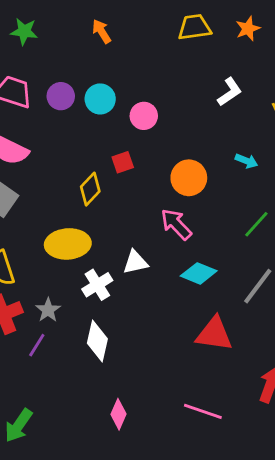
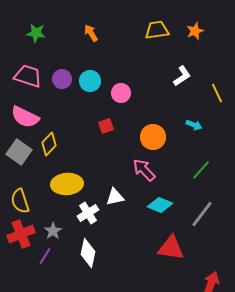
yellow diamond: (90, 189) -> (49, 144), moved

